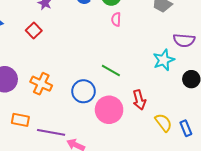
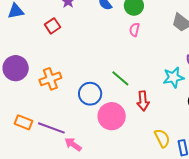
orange cross: (41, 84) -> (50, 79), turned 35
red arrow: (139, 100) -> (143, 101), moved
orange rectangle: (20, 120) -> (23, 122), moved

